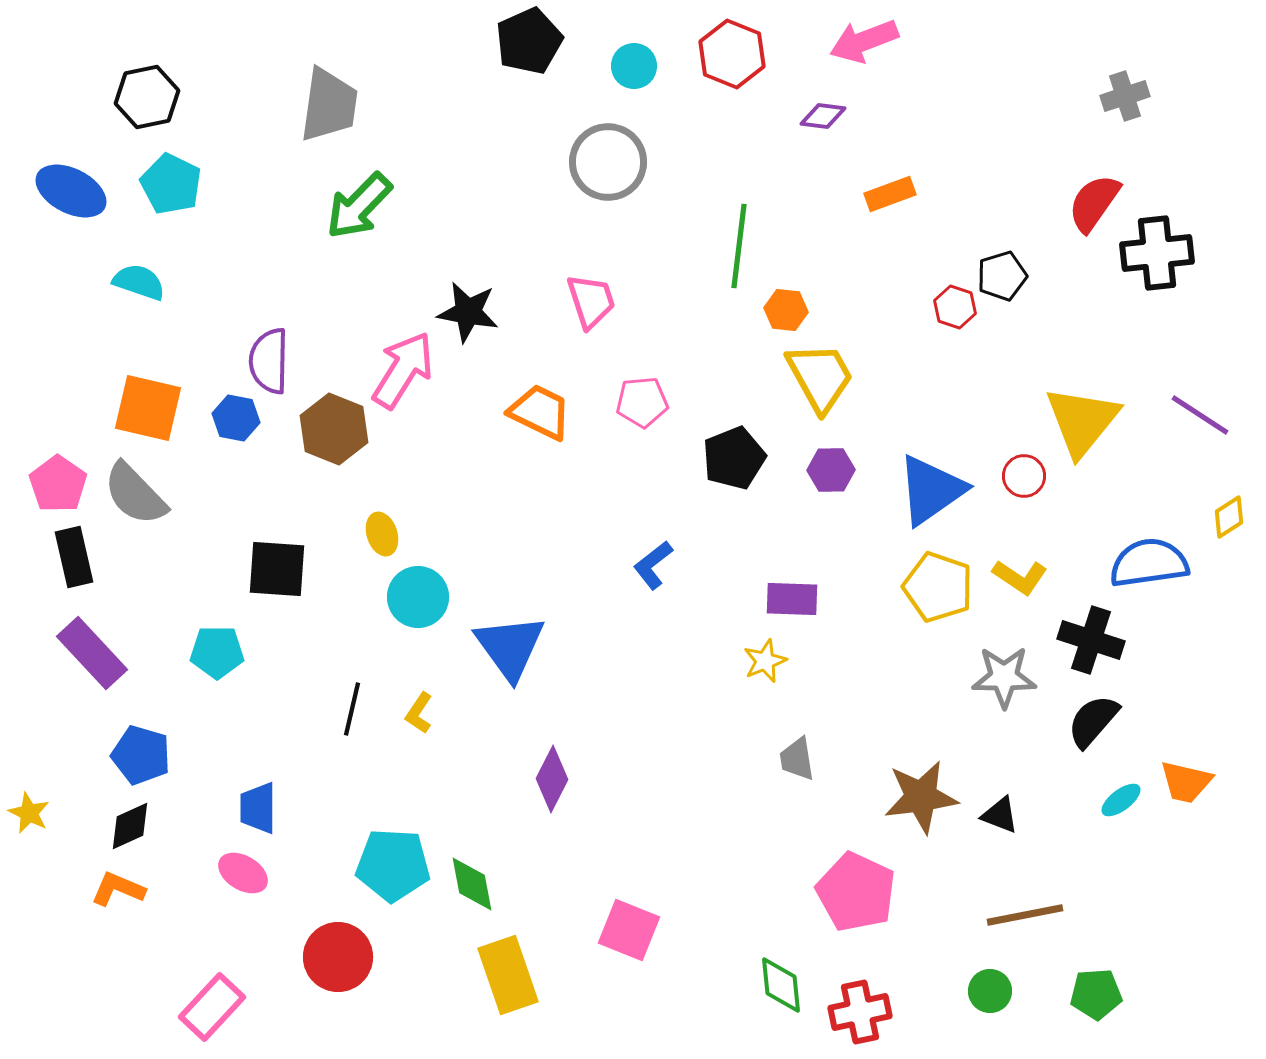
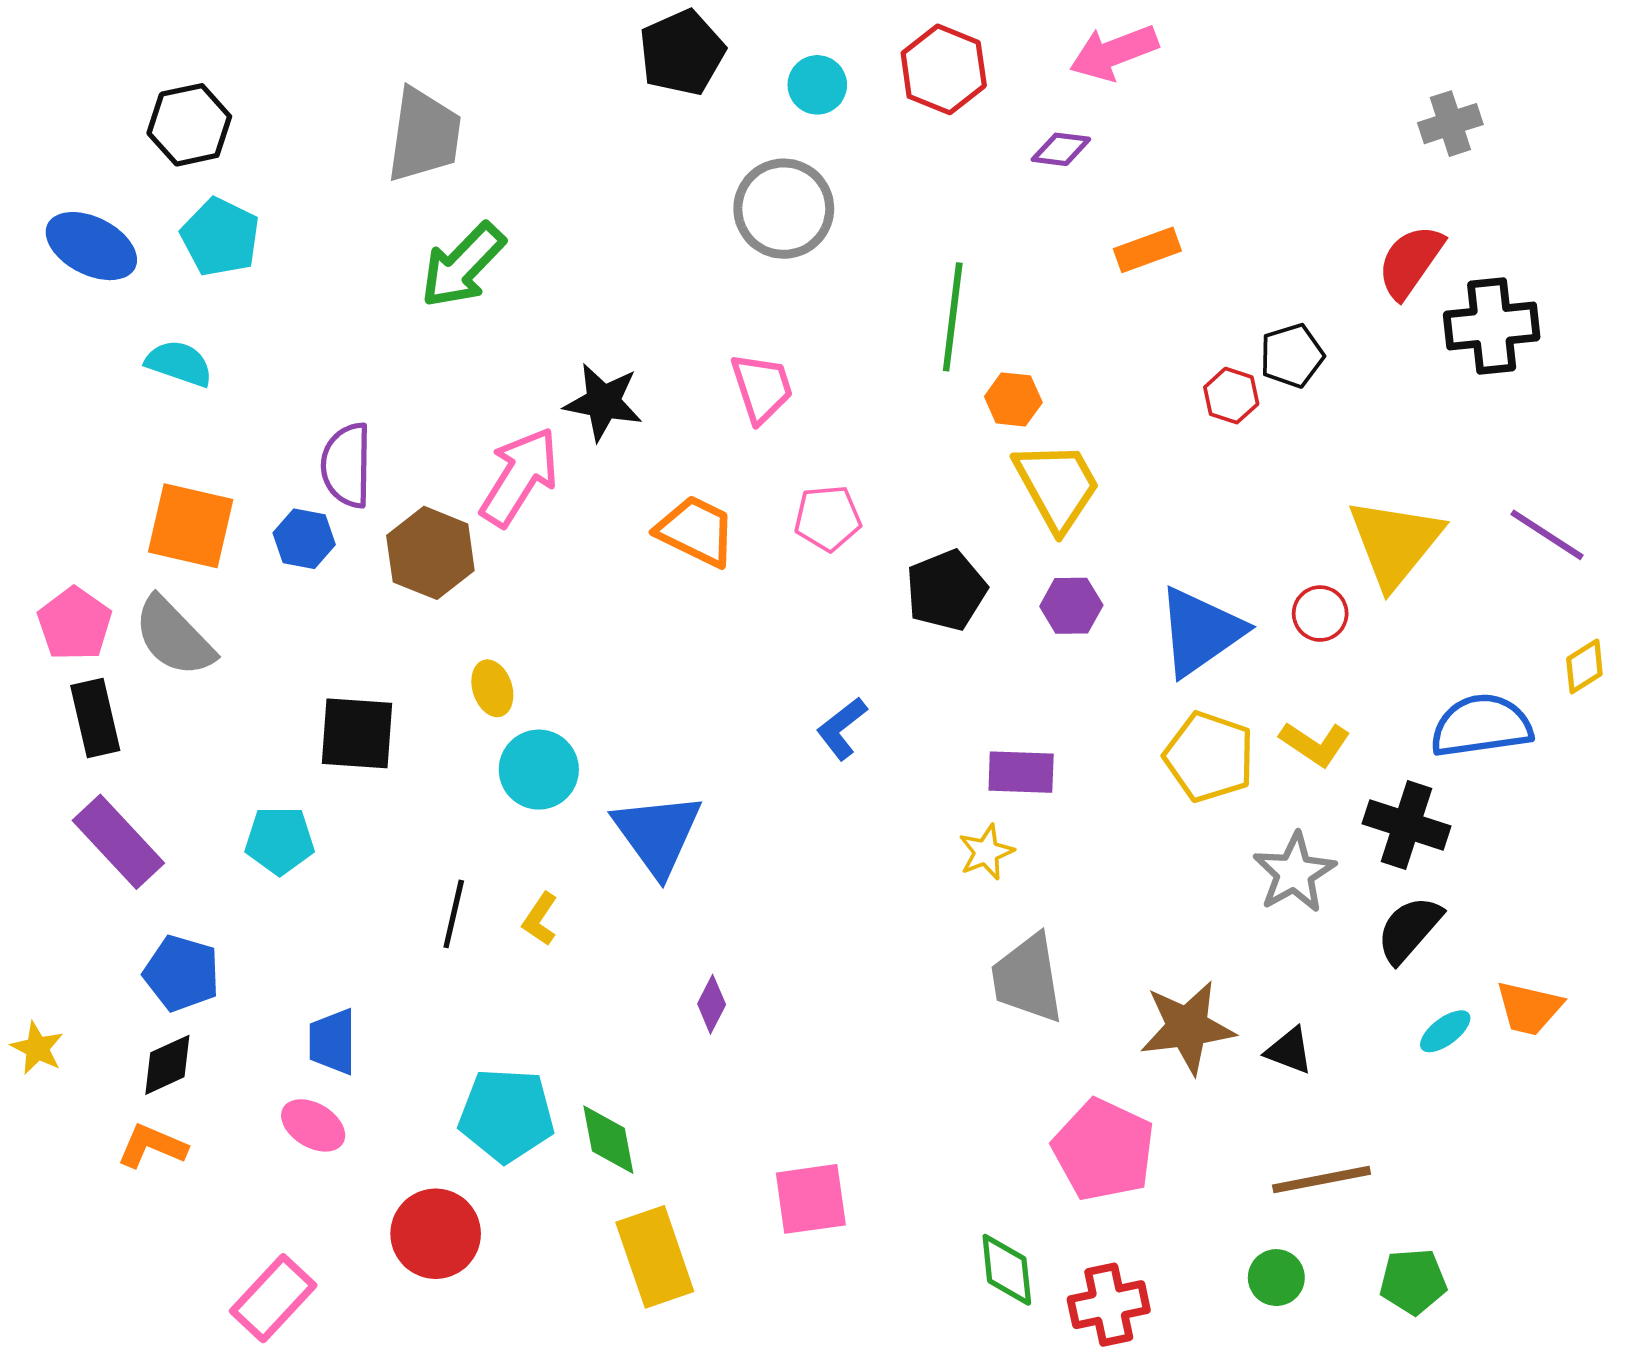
gray star: (1004, 677) -> (1294, 873), turned -30
gray trapezoid: (797, 759) -> (1027, 978), size x1.6
purple diamond: (552, 779) -> (712, 1004), size x0.7
pink square: (629, 930) -> (811, 1199), turned -30

